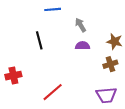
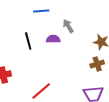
purple semicircle: (83, 46) -> (53, 39), moved

